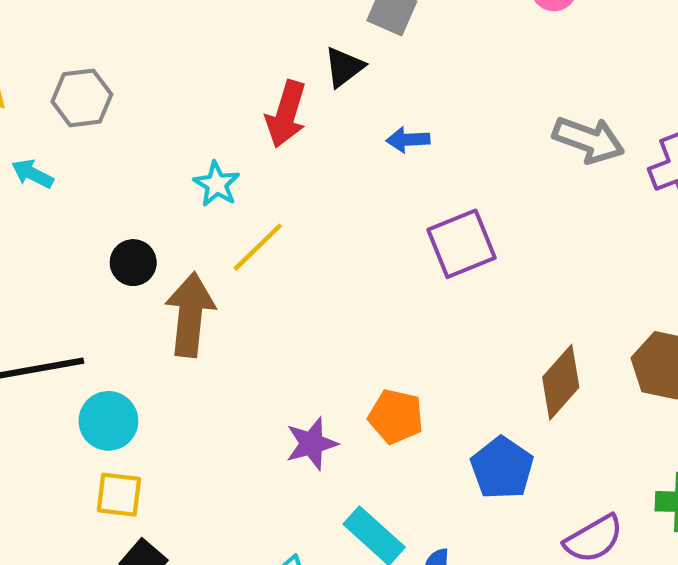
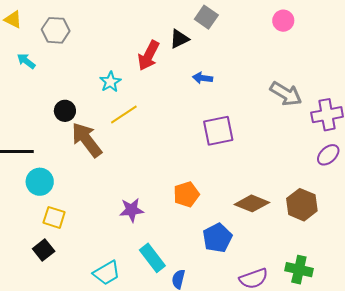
brown arrow: (190, 315) -> (87, 140), turned -54
brown diamond: (561, 382) -> (252, 203), turned 60
orange pentagon: (396, 417) -> (186, 194), moved, turned 30
yellow square: (119, 495) -> (54, 217), moved

